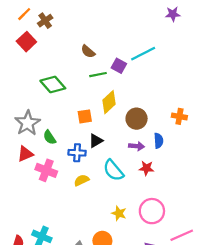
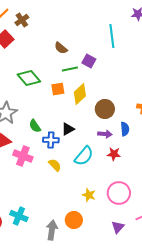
cyan line: (143, 54) -> (112, 36), moved, turned -70
orange square: (85, 116) -> (58, 89), moved
green semicircle: (50, 137) -> (35, 126), moved
cyan semicircle: (113, 170) -> (84, 156), turned -100
yellow semicircle: (81, 180) -> (55, 165), turned 72

